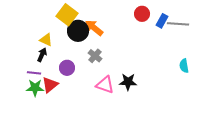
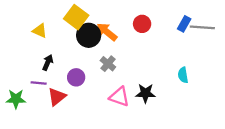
red circle: (142, 14) -> (142, 24), moved
yellow triangle: (46, 40) -> (40, 31), moved
cyan semicircle: (184, 66) -> (183, 75), moved
green star: (35, 88) -> (16, 99), moved

